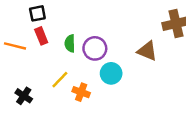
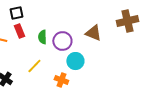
brown triangle: (147, 51) -> (93, 33), moved
orange cross: (81, 92) -> (61, 80), moved

